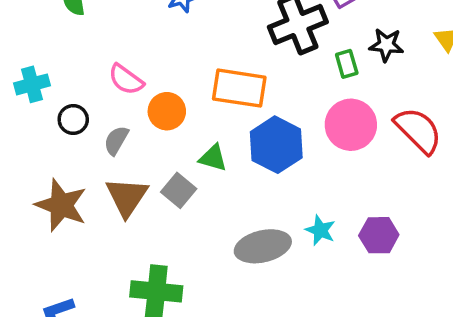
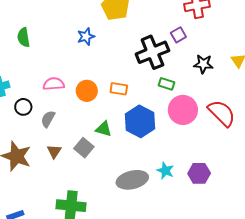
green rectangle: (347, 64) -> (167, 84), moved, turned -56
pink semicircle: (126, 80) -> (54, 84), turned 140
orange rectangle: (239, 88) -> (119, 89), size x0.6
orange circle: (167, 111) -> (87, 91), moved
brown triangle: (127, 197) -> (54, 151), size x0.6

